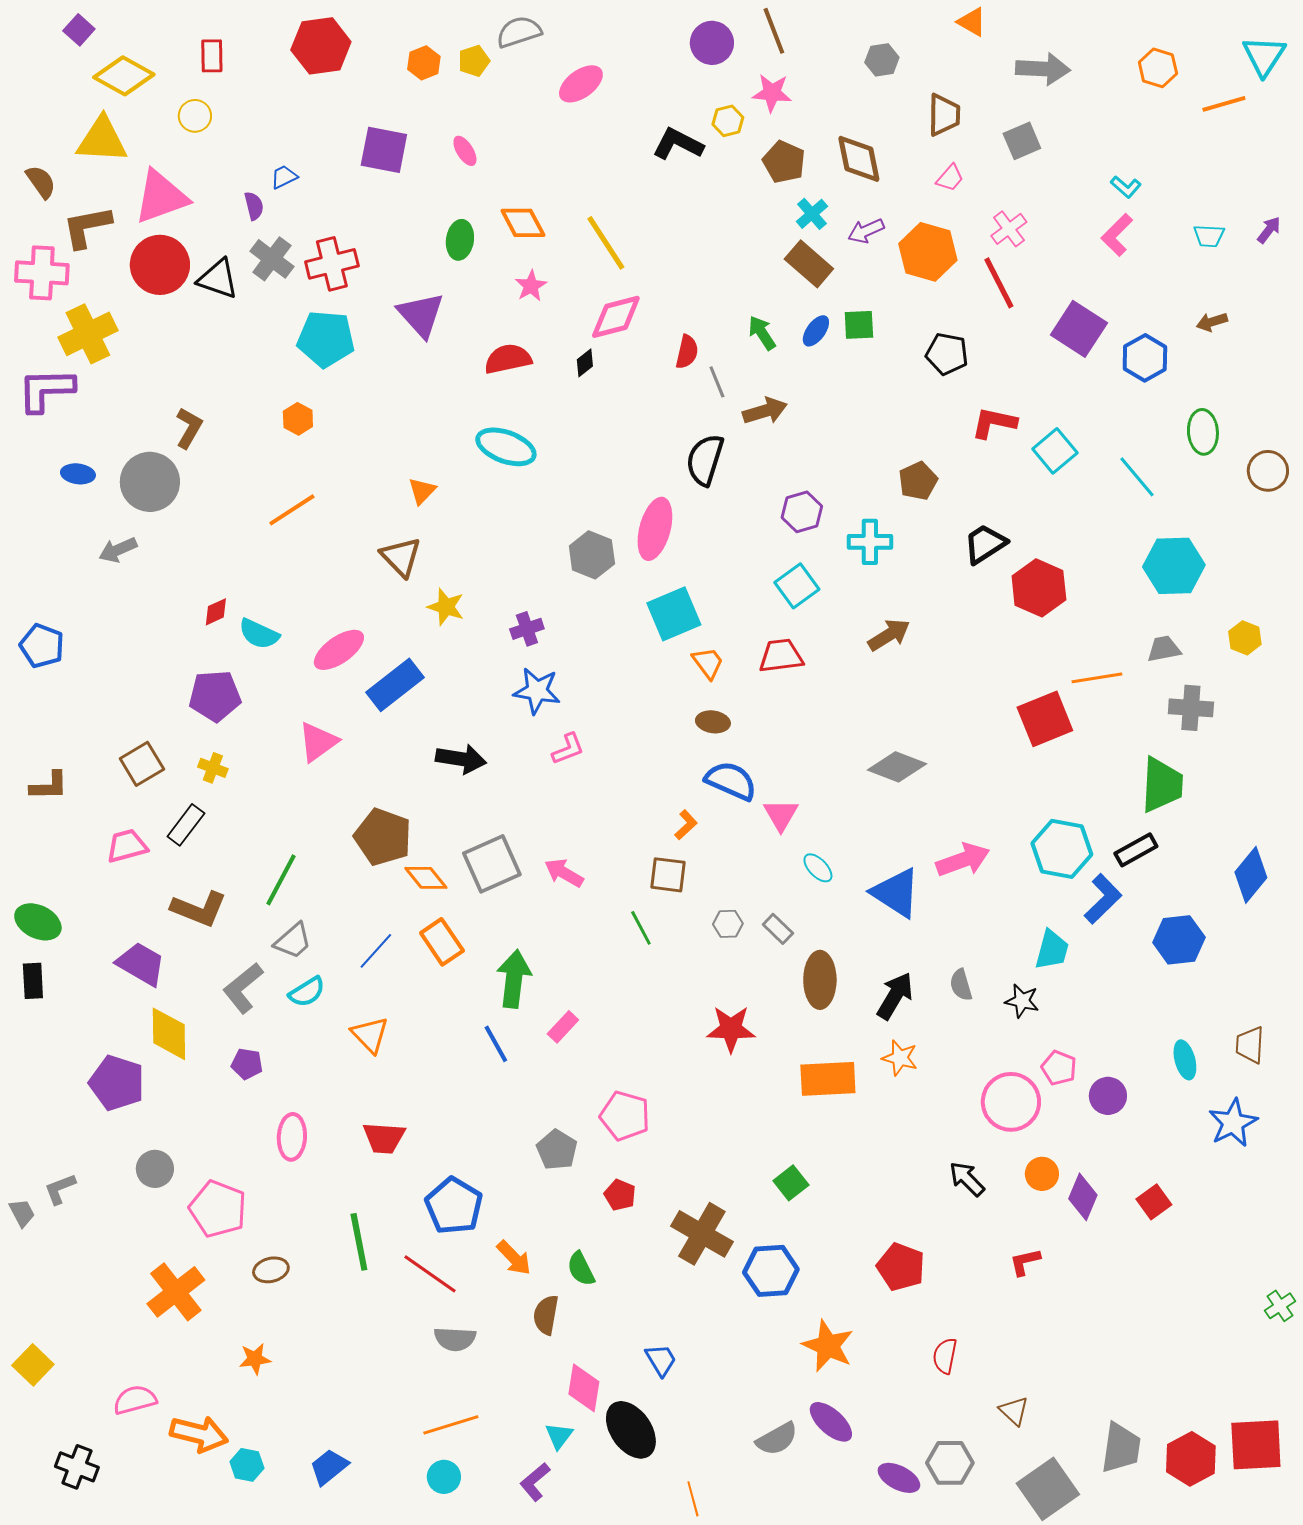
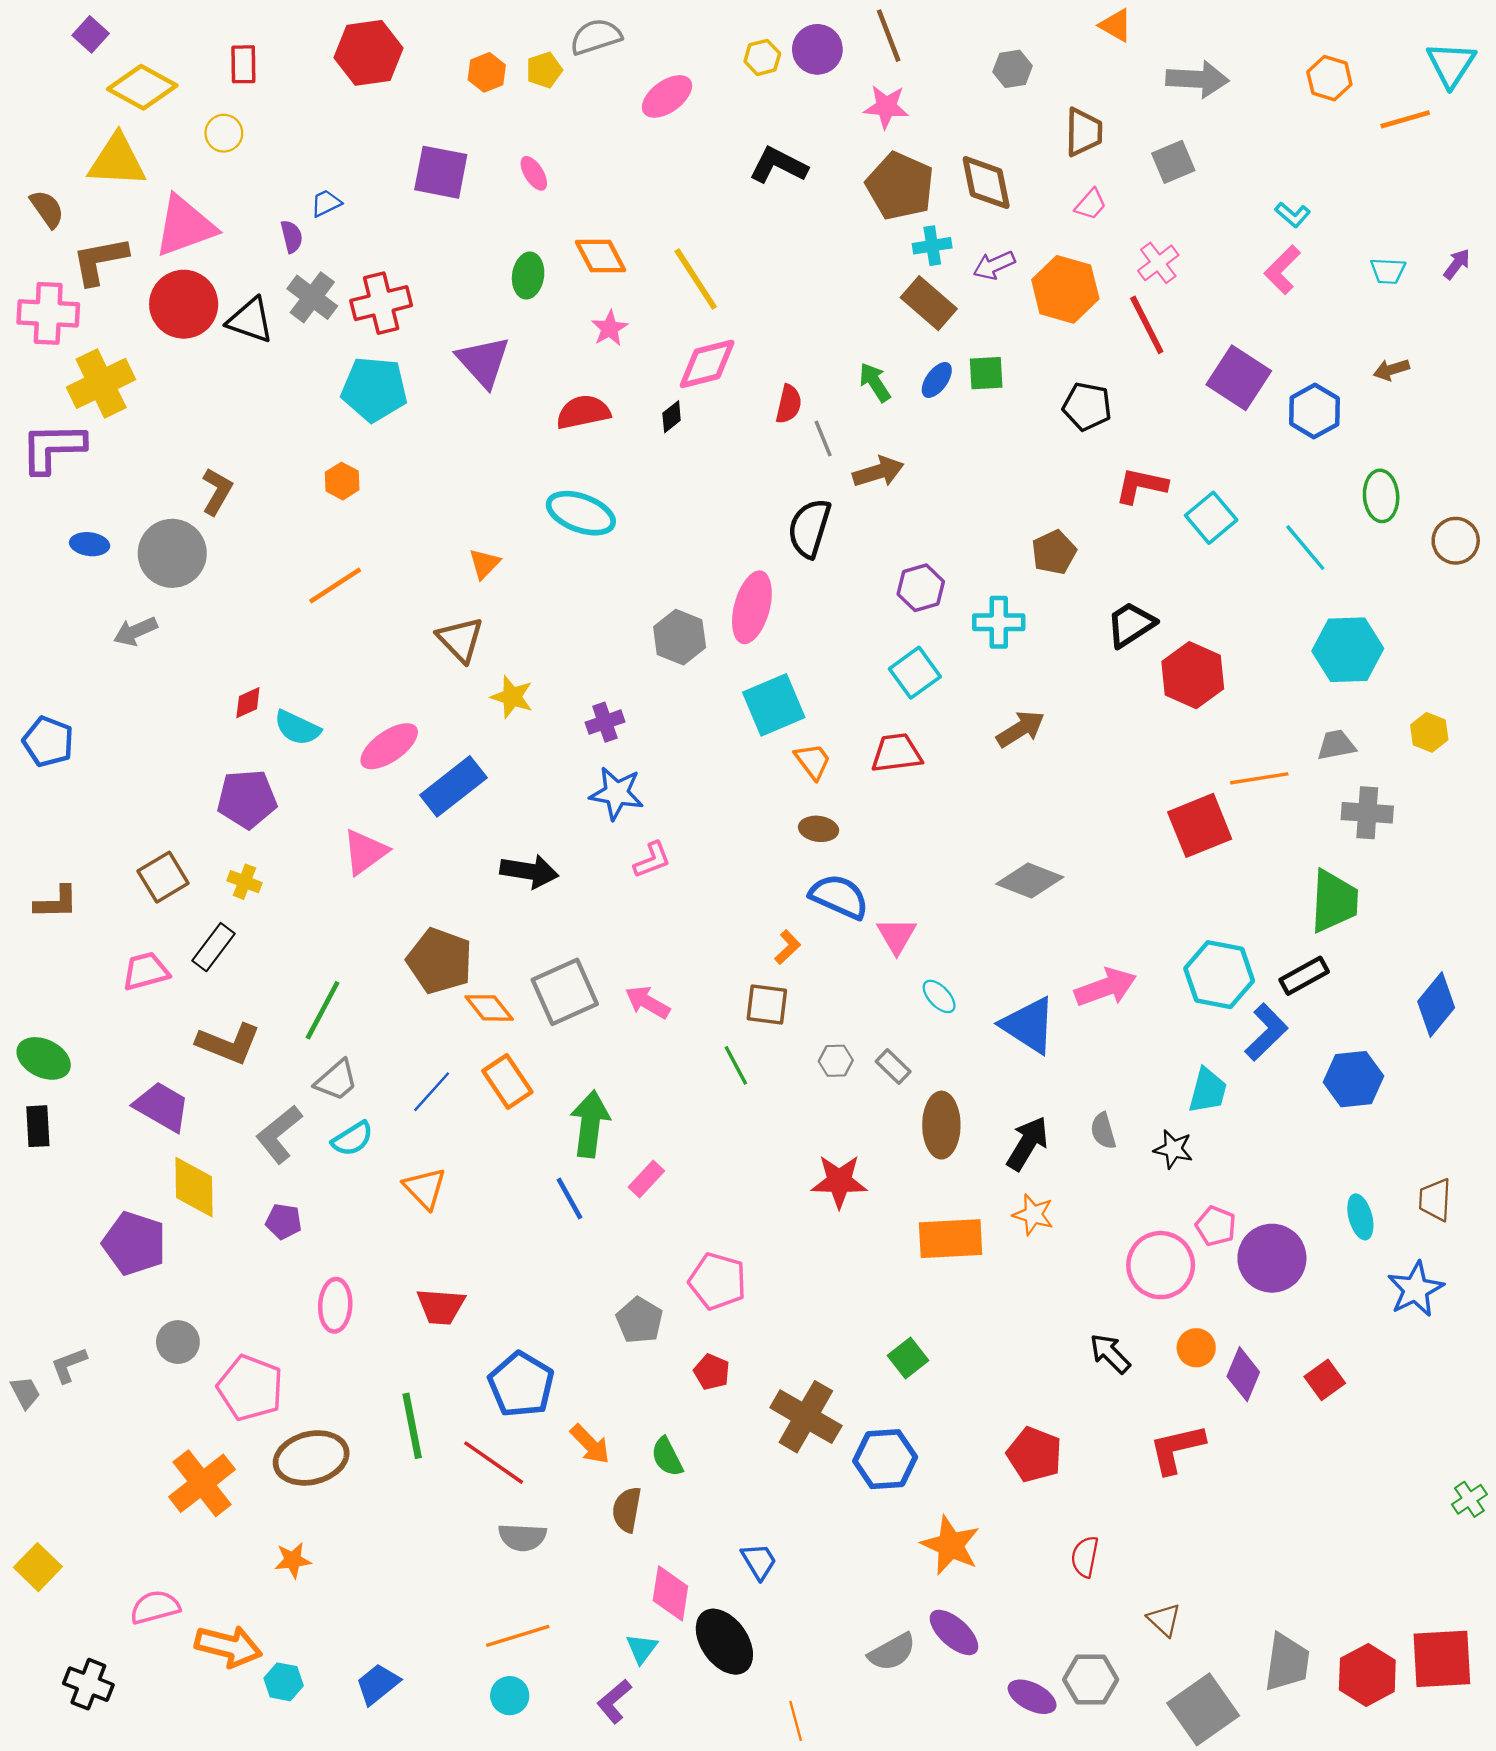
yellow hexagon: (728, 121) -> (762, 57), moved
brown pentagon: (784, 162) -> (900, 186), size x1.4
cyan cross: (812, 214) -> (932, 246), turned 32
purple circle: (1108, 1096) -> (1272, 1258), size x1.6
red L-shape: (1025, 1262) -> (1177, 1449), size x1.6
brown ellipse: (271, 1270) -> (311, 1458), size x1.8

